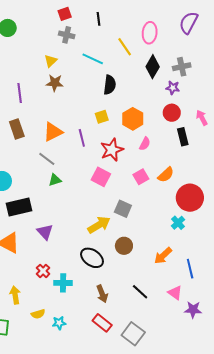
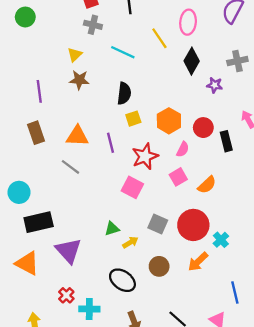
gray cross: (182, 67) -> (237, 61), moved
black semicircle: (110, 85) -> (124, 93), moved
red circle: (172, 113) -> (203, 128), moved
orange triangle: (53, 132) -> (77, 136), turned 30
pink square: (141, 177) -> (178, 177), moved
green triangle: (55, 180) -> (112, 229), moved
red circle: (190, 198) -> (193, 225), moved
yellow arrow: (99, 225) -> (130, 242), size x0.6
purple triangle: (45, 232) -> (68, 251), size x1.4
orange arrow: (163, 256) -> (198, 262), moved

